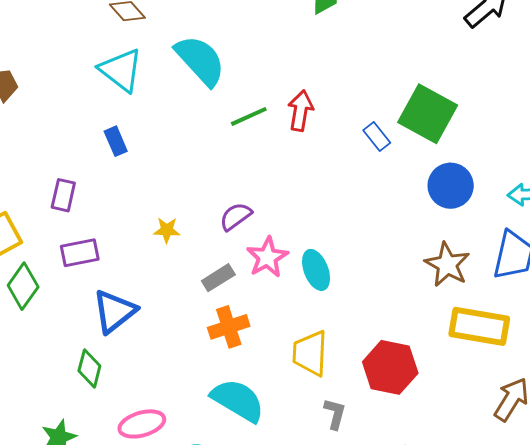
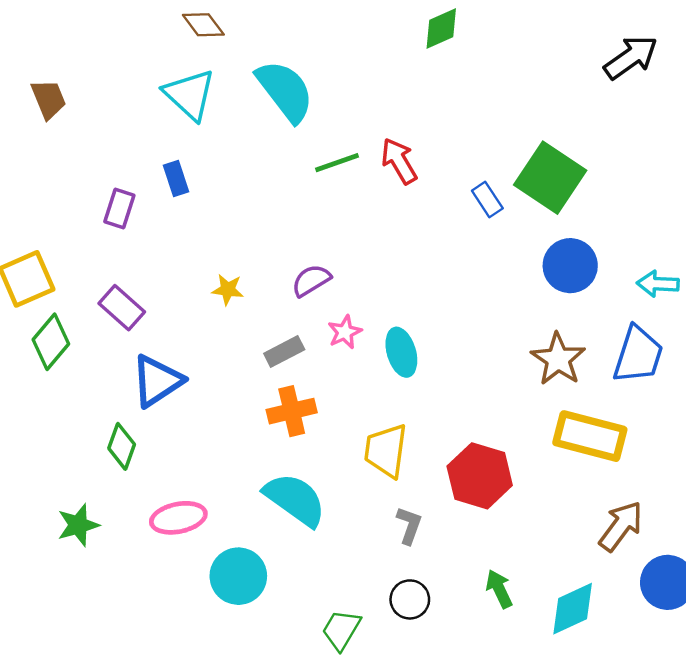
red arrow: (300, 111) -> (399, 161), turned -45
purple rectangle: (63, 195) -> (119, 209), moved
purple rectangle: (80, 253) -> (122, 308), turned 48
pink star: (267, 257) -> (345, 332), size x0.7

